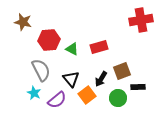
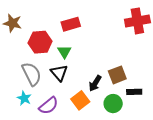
red rectangle: (99, 47) -> (71, 24), moved
green triangle: (72, 49) -> (64, 52), turned 32
black triangle: (71, 79) -> (59, 73), moved

